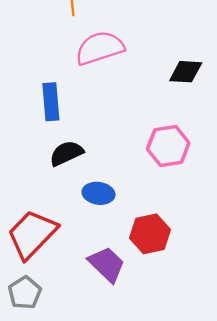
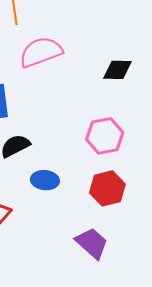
red hexagon: (150, 234) -> (107, 188), moved
purple trapezoid: (107, 264) -> (92, 243), moved

